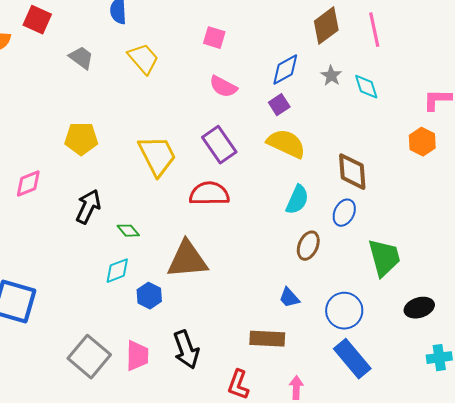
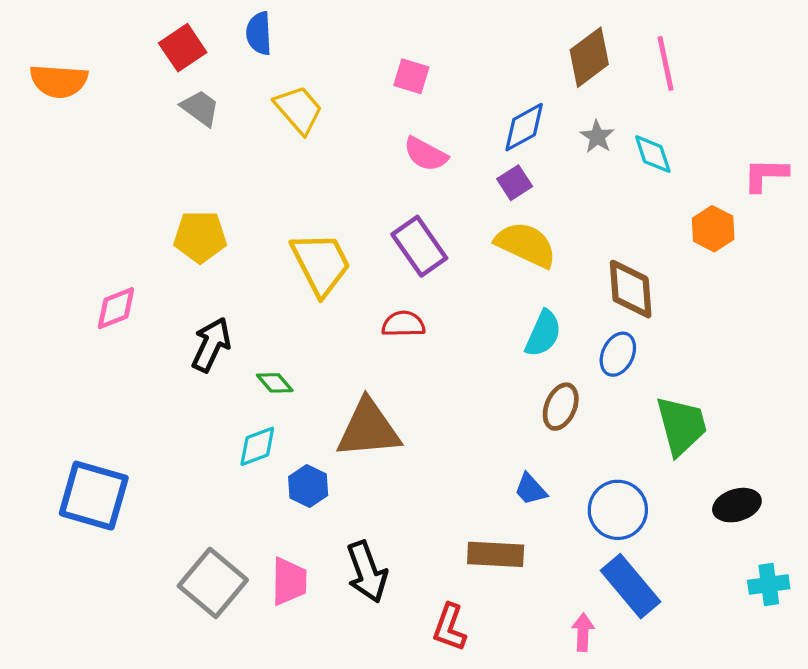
red square: (37, 20) -> (183, 48), moved, turned 32
orange hexagon: (422, 142) -> (713, 229), moved
red semicircle: (209, 194) -> (403, 324), size x0.7
pink arrow: (296, 388) -> (583, 632), moved

